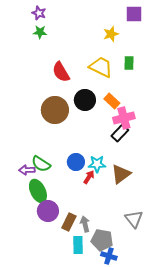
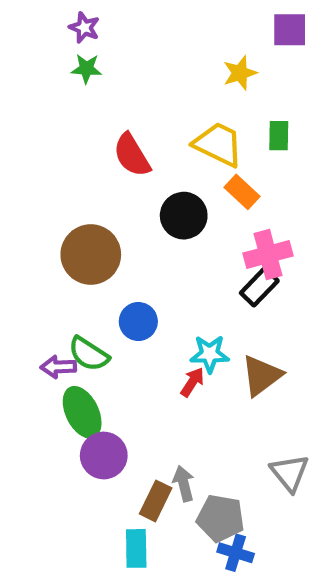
orange rectangle: (112, 101) -> (242, 192), moved
brown circle: (55, 110) -> (91, 254), moved
blue circle: (76, 162) -> (138, 322), moved
brown rectangle: (69, 222) -> (156, 501), moved
cyan rectangle: (78, 245) -> (136, 548), moved

